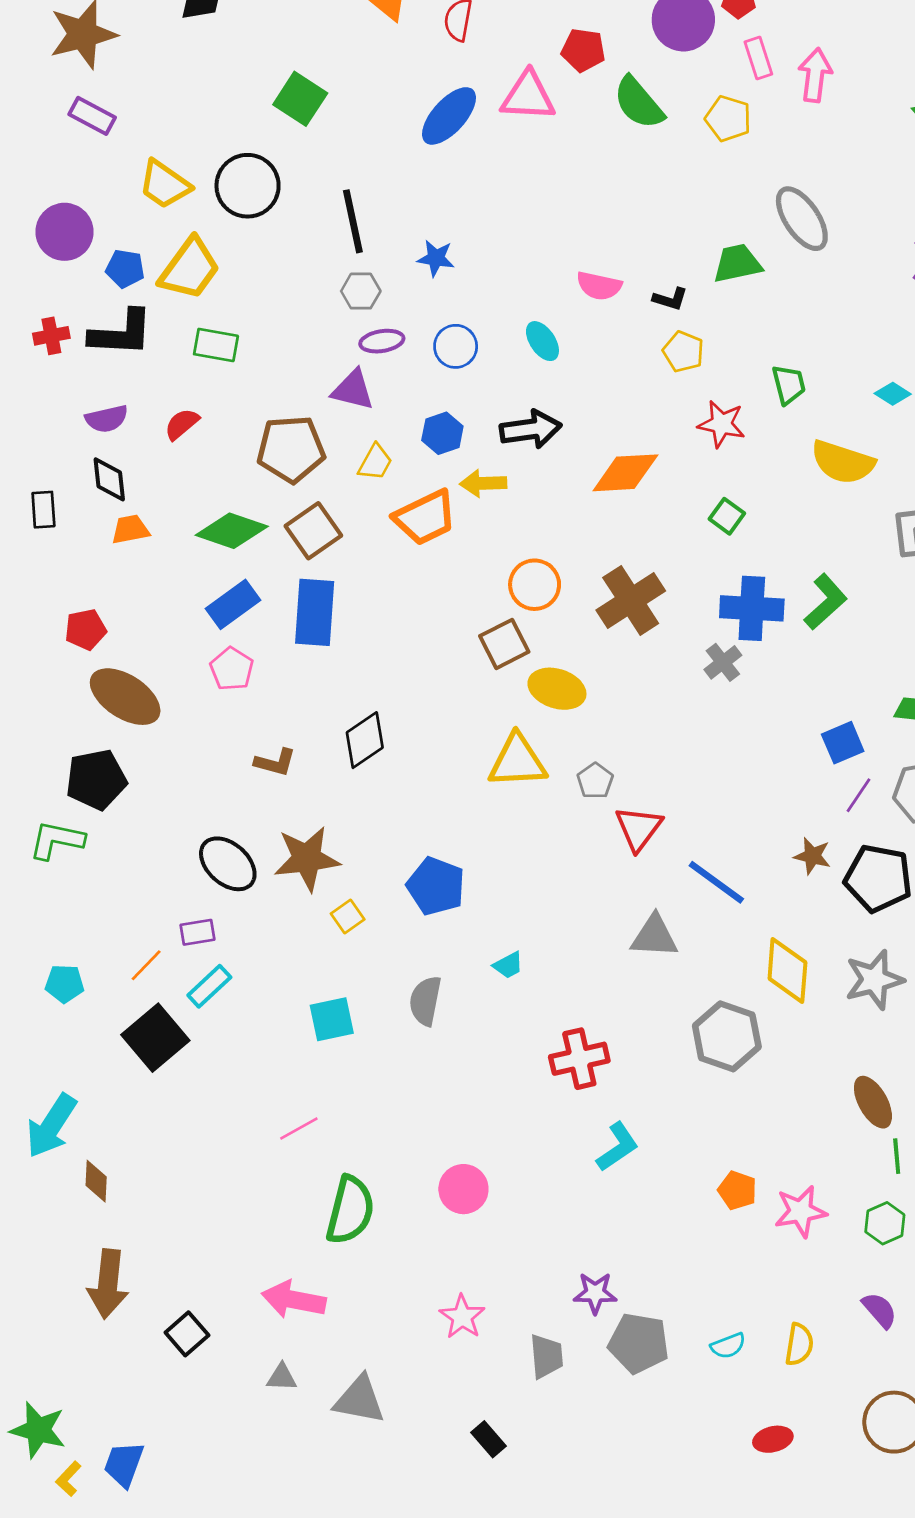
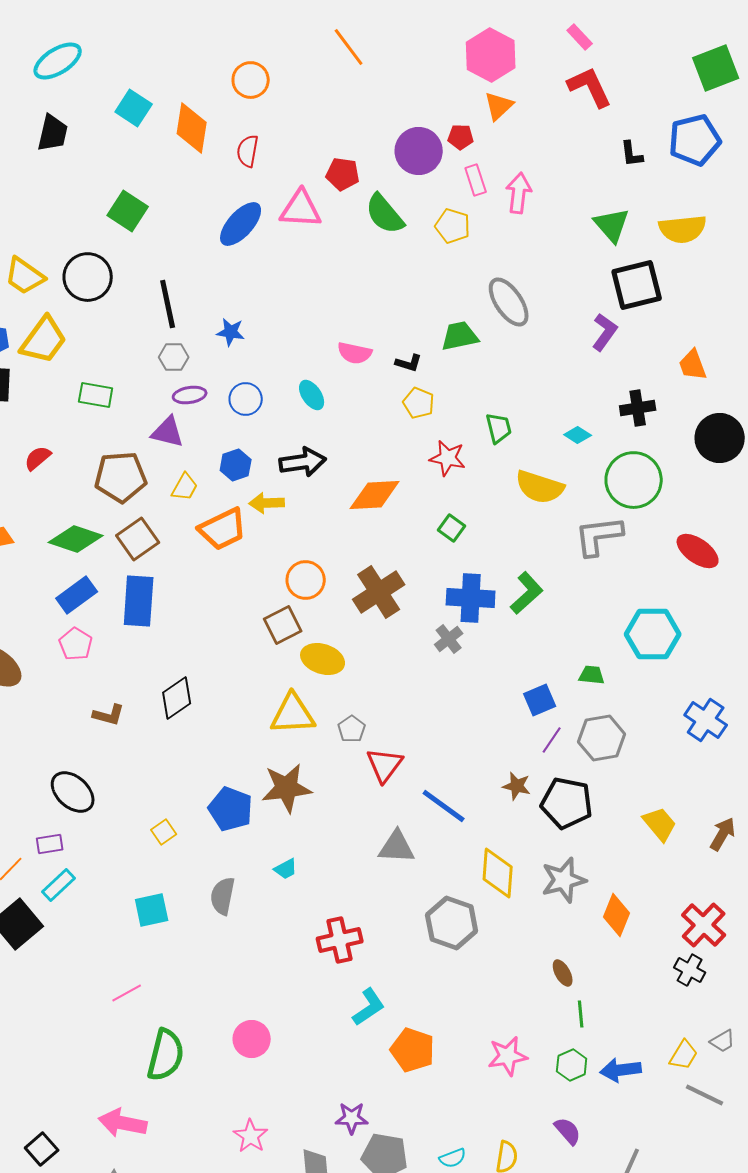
green rectangle: (216, 345) -> (96, 395), moved
brown star: (307, 859) -> (287, 788), moved
brown ellipse: (873, 1102) -> (563, 973), size x0.7
orange pentagon: (737, 1190) -> (413, 1050), moved, size x1.5

